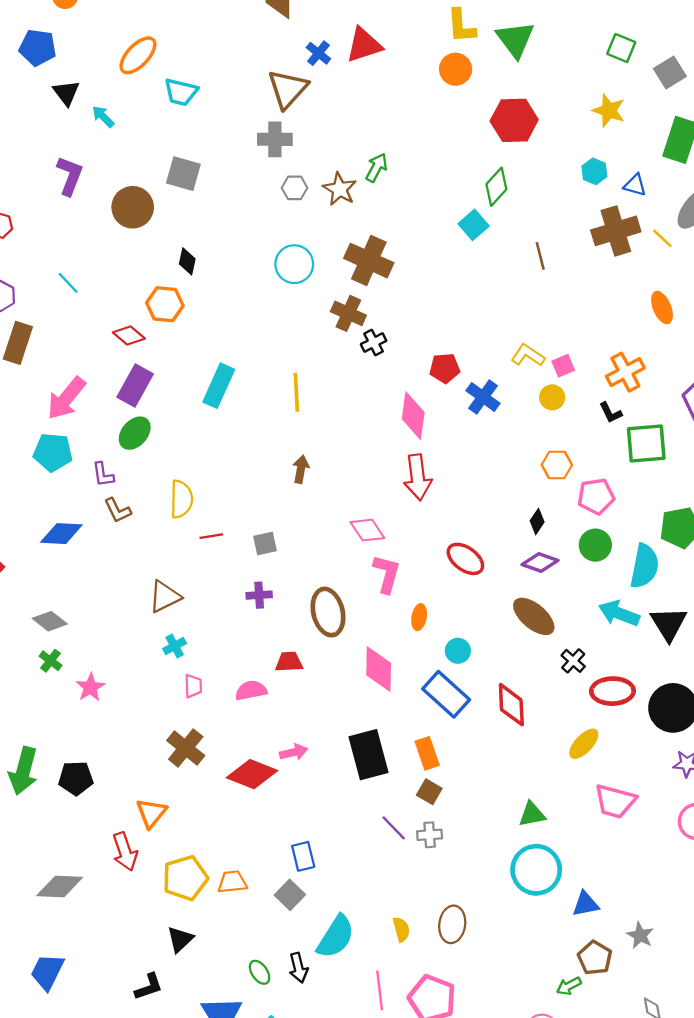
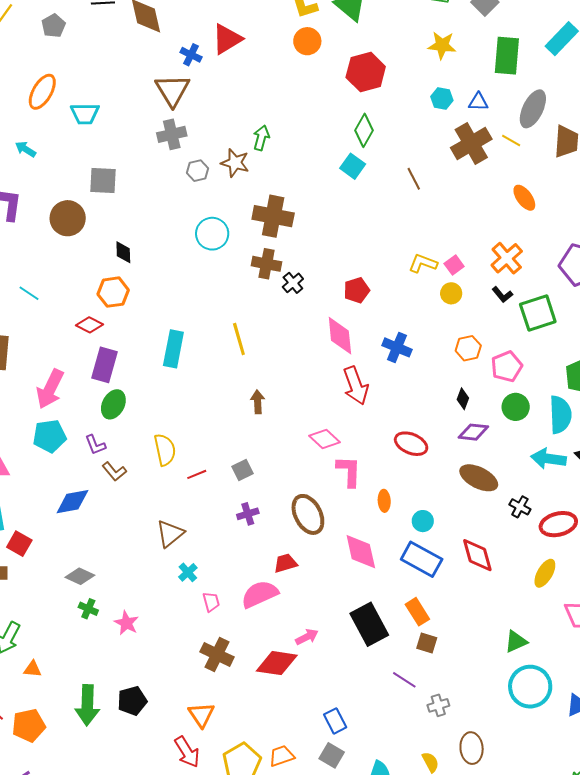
blue cross: (483, 397) -> (397, 347), moved
pink semicircle: (251, 690) -> (260, 594), size x1.4
gray cross: (430, 835) -> (438, 705), moved

